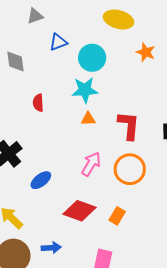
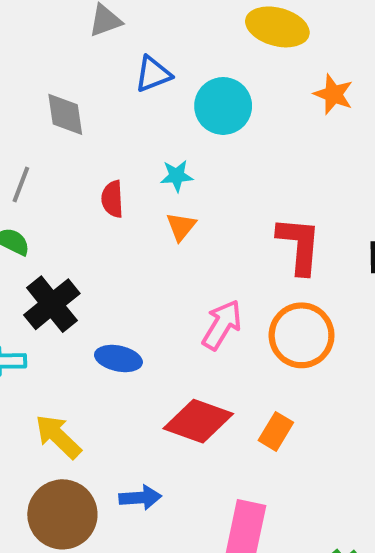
cyan star: (85, 90) -> (177, 176), moved, size x0.6
orange triangle: (88, 119) -> (181, 227), moved, turned -49
blue ellipse: (41, 180) -> (118, 359), turned 50

